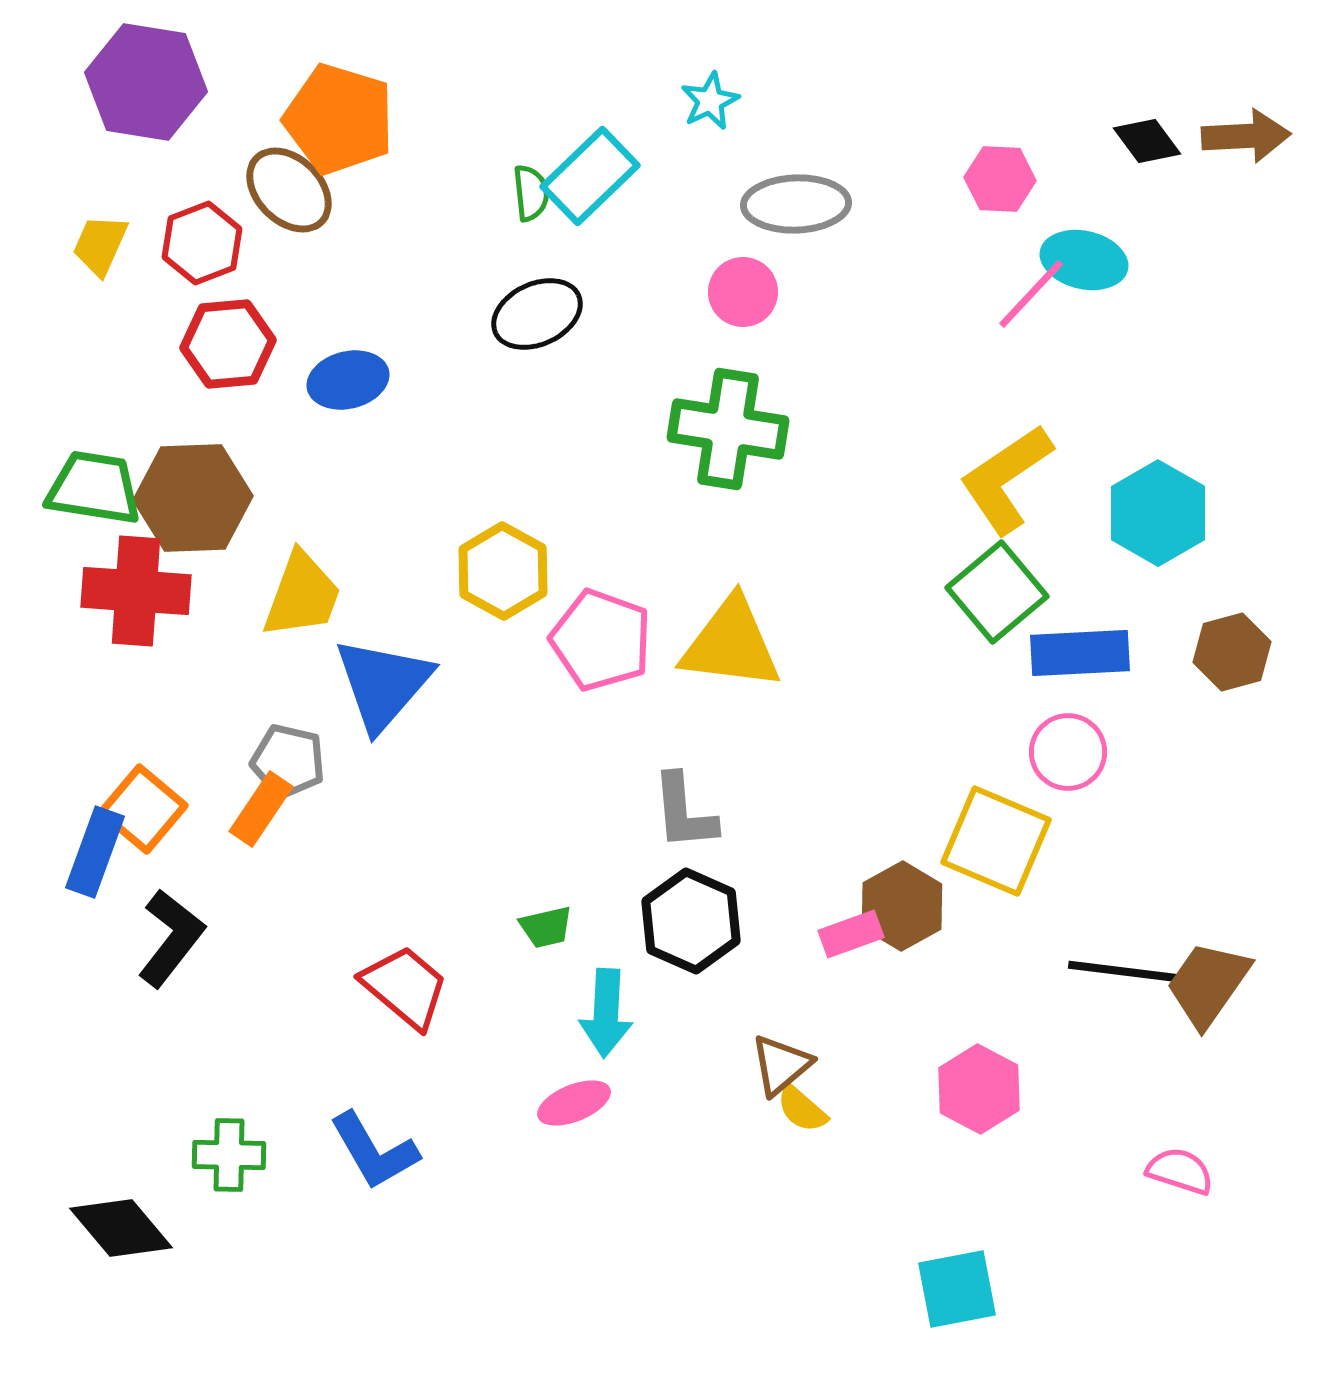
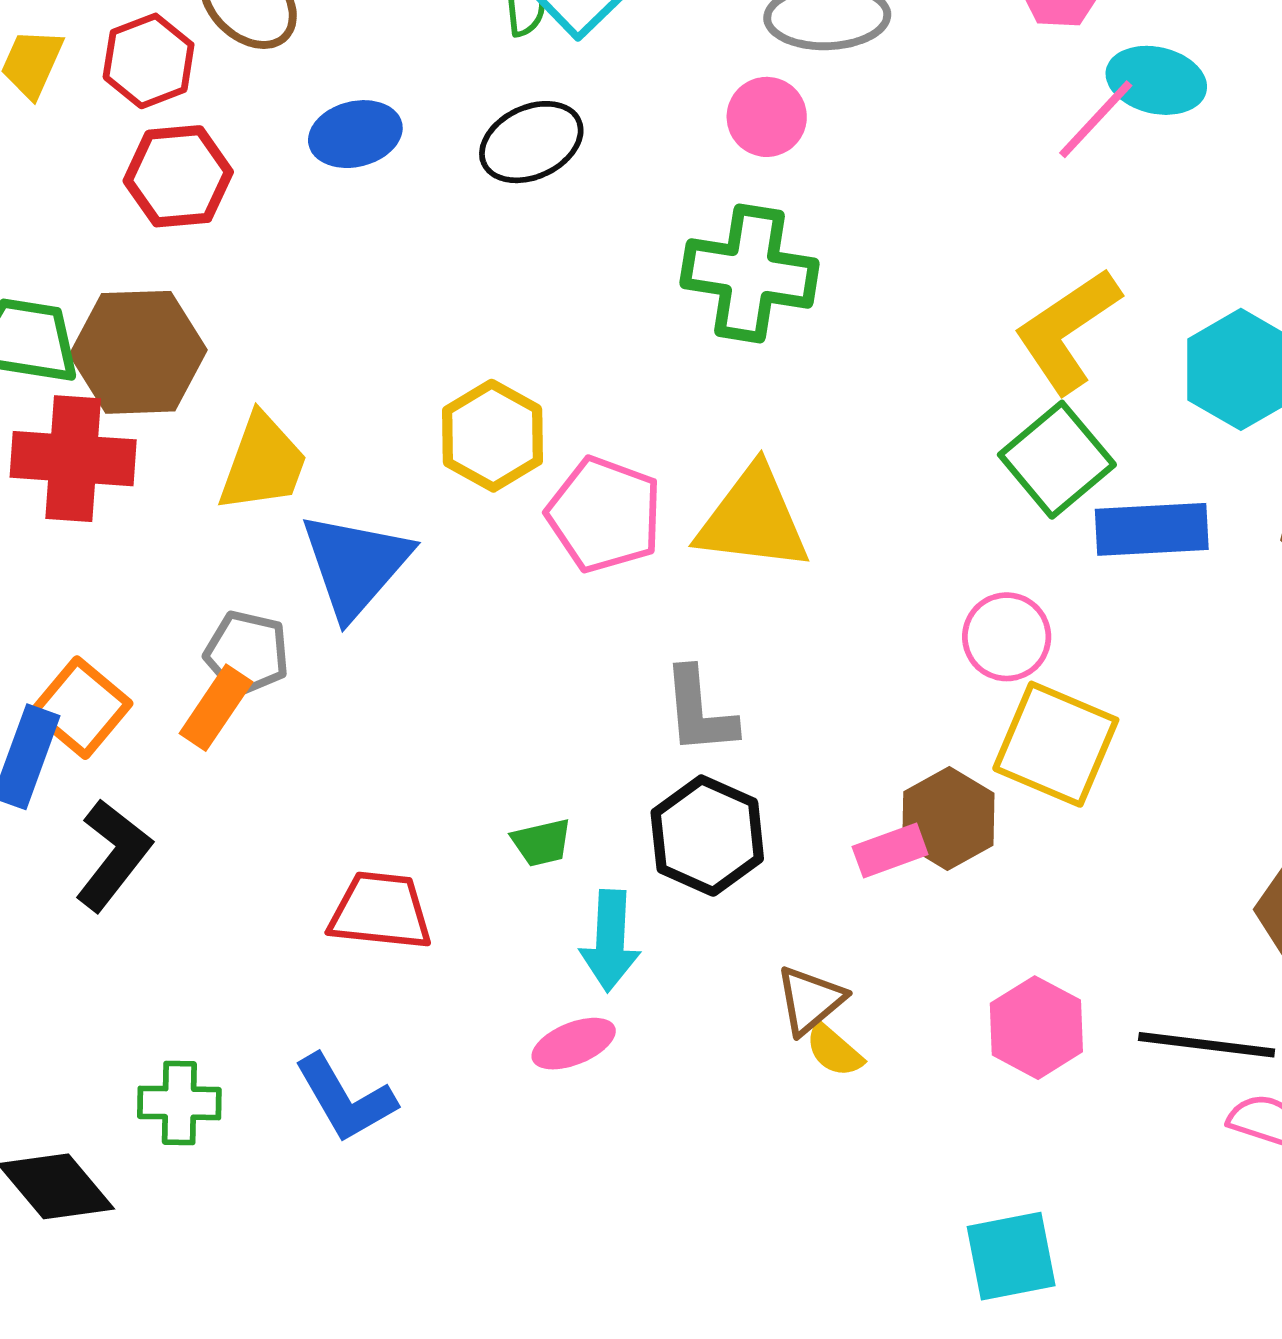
blue ellipse: (348, 380) -> (355, 134), moved
pink circle: (1068, 752) -> (1007, 637), moved
black line: (1128, 972) -> (1207, 1045), moved
red trapezoid: (405, 987) -> (380, 911), turned -34

